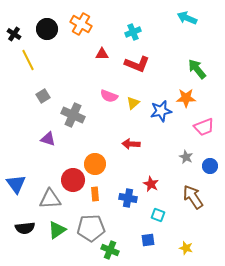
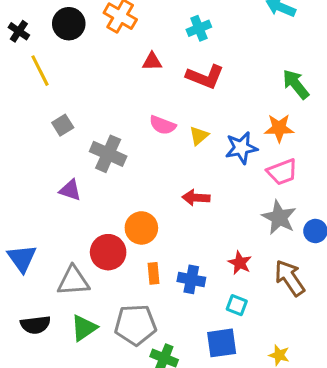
pink trapezoid: (204, 127) -> (282, 172), moved
gray star: (186, 157) -> (279, 217), size x1.6
red star: (151, 184) -> (240, 263), moved
orange rectangle: (95, 194) -> (153, 273), moved
blue square: (148, 240) -> (222, 343), size x1.5

